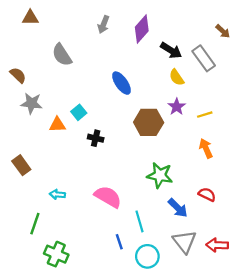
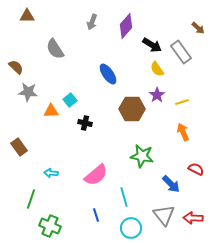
red semicircle: (207, 194) -> (196, 169), moved
pink semicircle: (108, 197) -> (96, 175), turned 110
blue arrow: (178, 208) -> (171, 184), moved
blue line: (119, 242) -> (96, 215), moved

